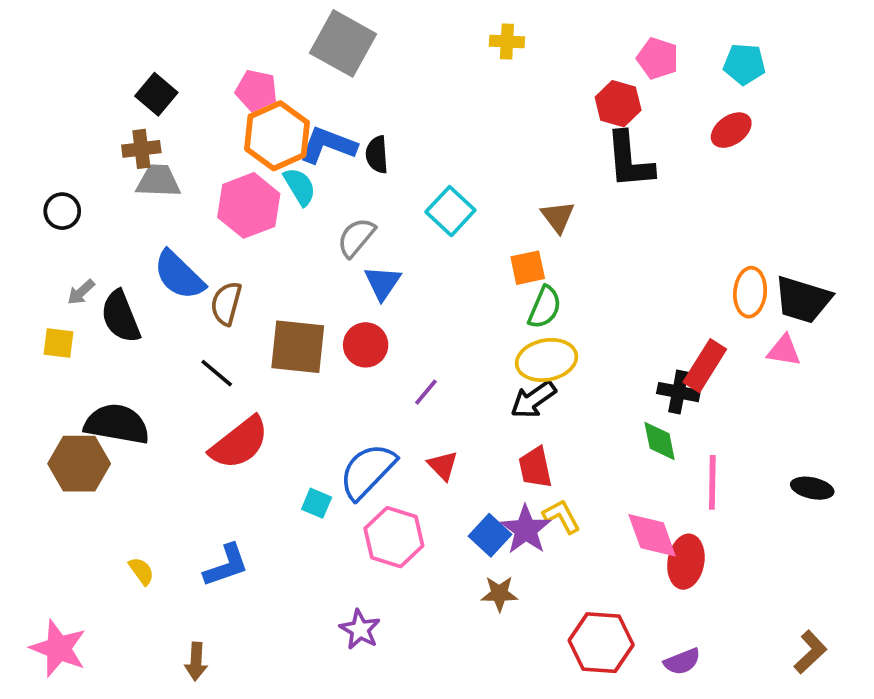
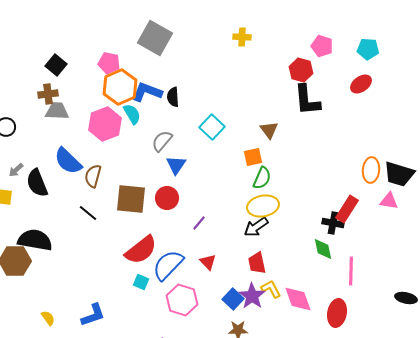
red semicircle: (239, 443) -> (141, 250), moved
black ellipse: (812, 488) -> (406, 298), moved
pink diamond: (652, 535) -> (298, 299), moved

